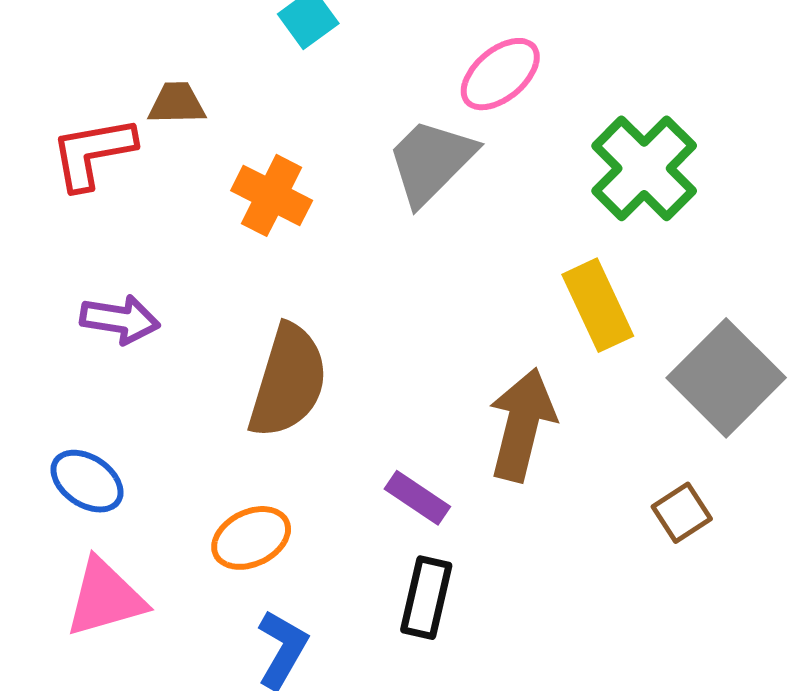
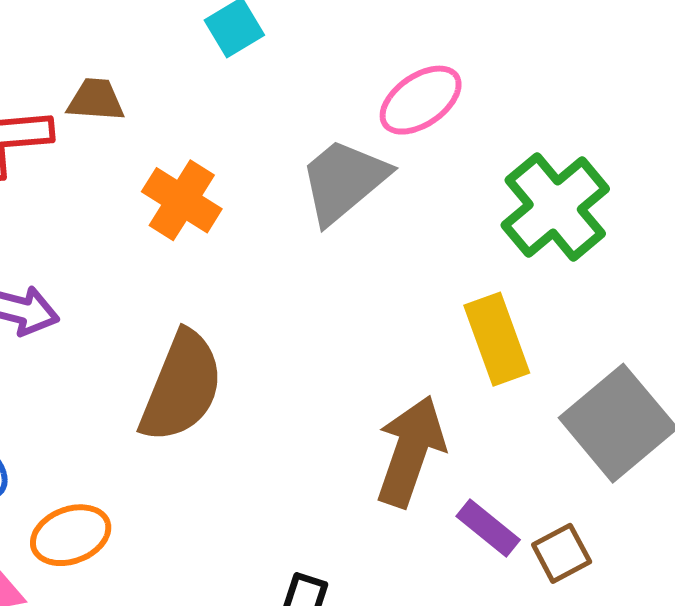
purple rectangle: (417, 498) -> (488, 528), moved
orange ellipse: (251, 538) -> (71, 535), moved

